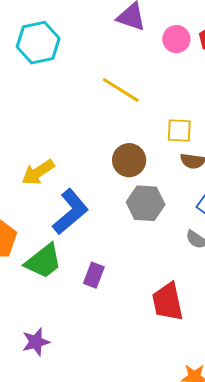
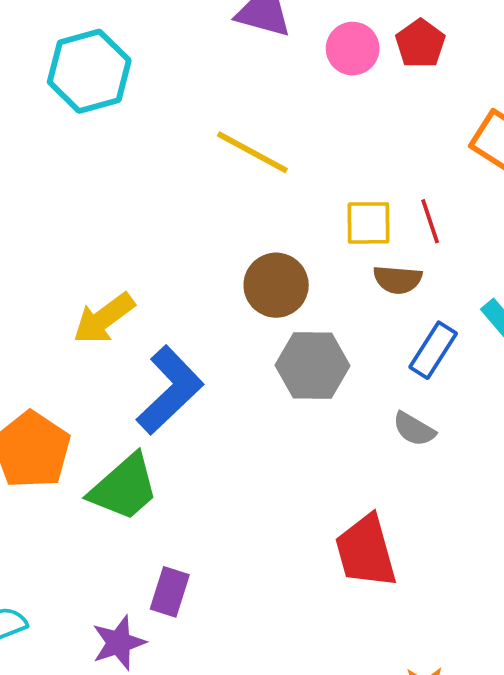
purple rectangle: (94, 275) -> (170, 592), moved

